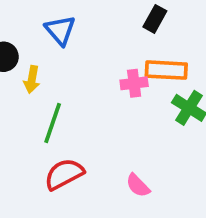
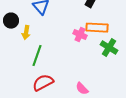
pink cross: (134, 83) -> (80, 35), turned 32

